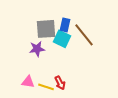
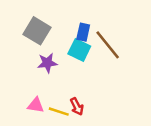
gray square: (46, 29) -> (37, 31), moved, turned 35

